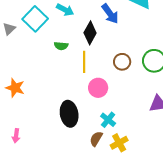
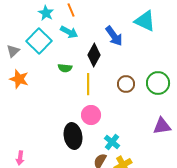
orange star: (15, 88) -> (19, 79), moved
pink circle: (98, 88) -> (91, 115), moved

